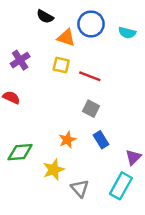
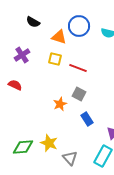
black semicircle: (45, 17) -> (33, 22), moved
orange star: (67, 140) -> (60, 104), moved
green diamond: (20, 152) -> (23, 147), moved
yellow star: (54, 170) -> (49, 143), turned -30

